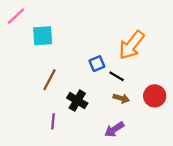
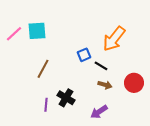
pink line: (16, 16) -> (14, 34), moved
black cross: (77, 101) -> (66, 98), moved

